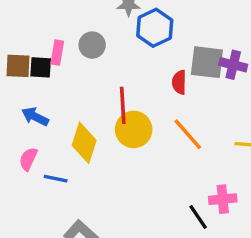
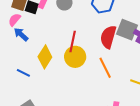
red semicircle: (179, 82) -> (108, 37), size x1.6
pink semicircle: (28, 159) -> (14, 20), moved

